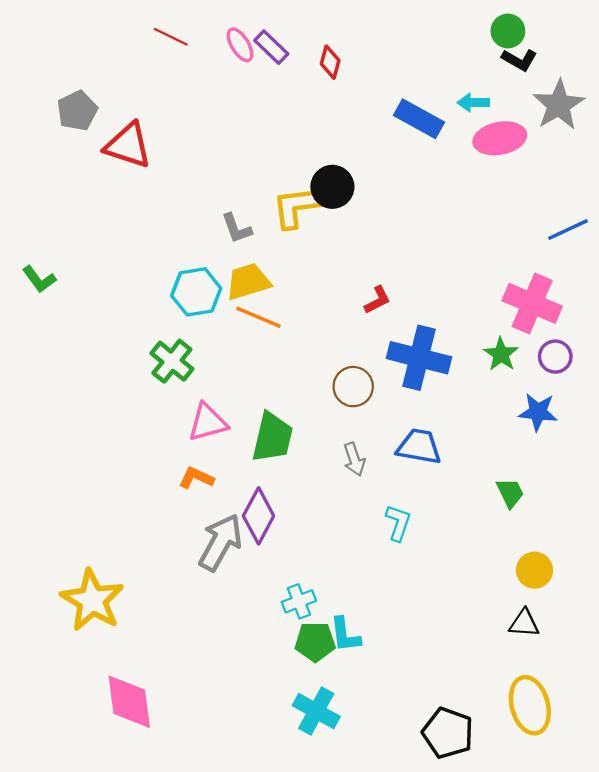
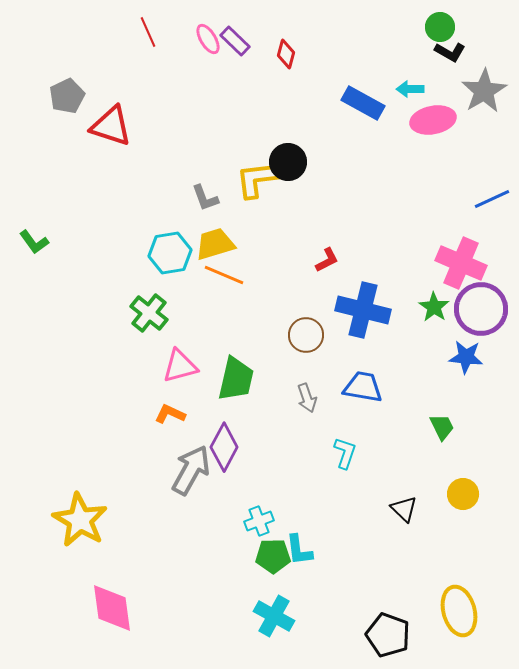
red line: (171, 37) -> (148, 32), turned 40
purple circle: (555, 357) -> (481, 309), size x1.8
black triangle: (524, 623) -> (404, 509), moved, turned 40

